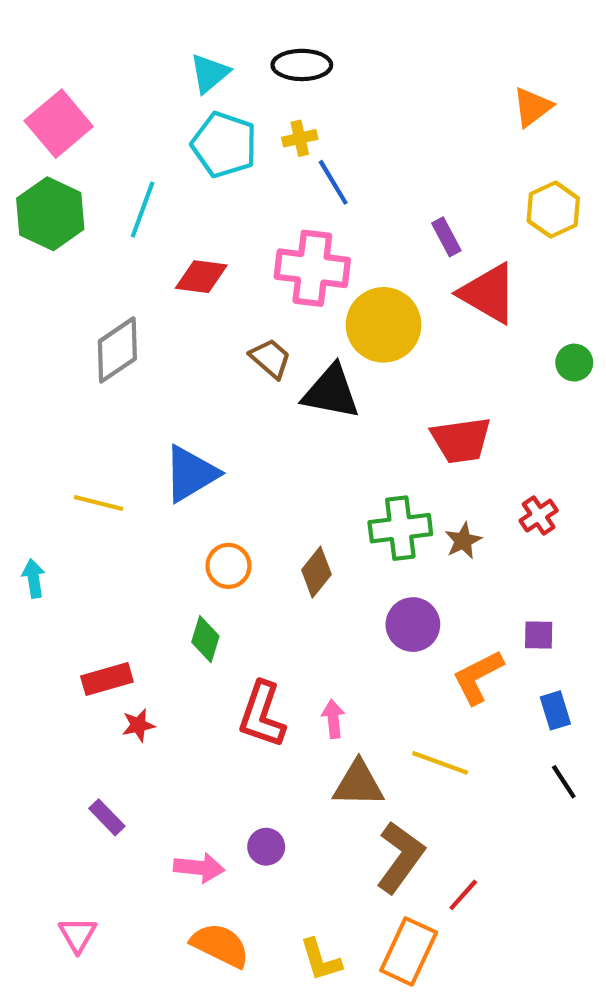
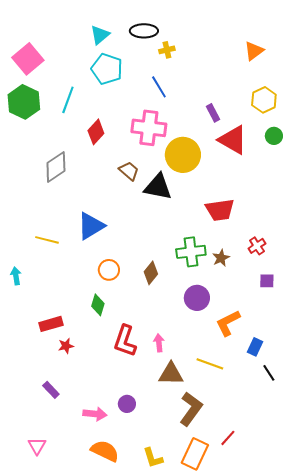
yellow cross: (300, 138) -> (167, 50), moved
red diamond: (201, 277) -> (96, 132), turned -55
green circle: (574, 363) -> (274, 136), moved
purple square: (539, 635) -> (267, 281), moved
blue rectangle: (555, 710) -> (255, 347), moved, turned 42
red line: (463, 895) -> (228, 438), moved

